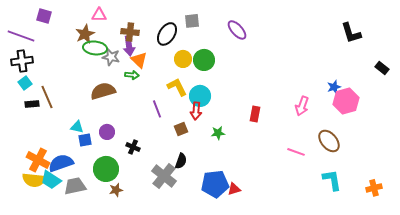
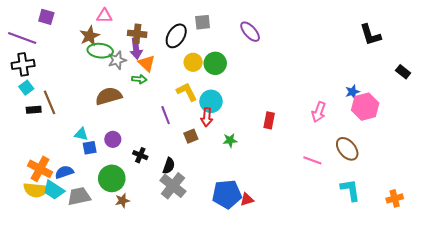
gray star: (111, 57) -> (117, 60), turned -30
black semicircle: (181, 161) -> (169, 166), moved
blue semicircle: (61, 163) -> (64, 172), size x0.7

